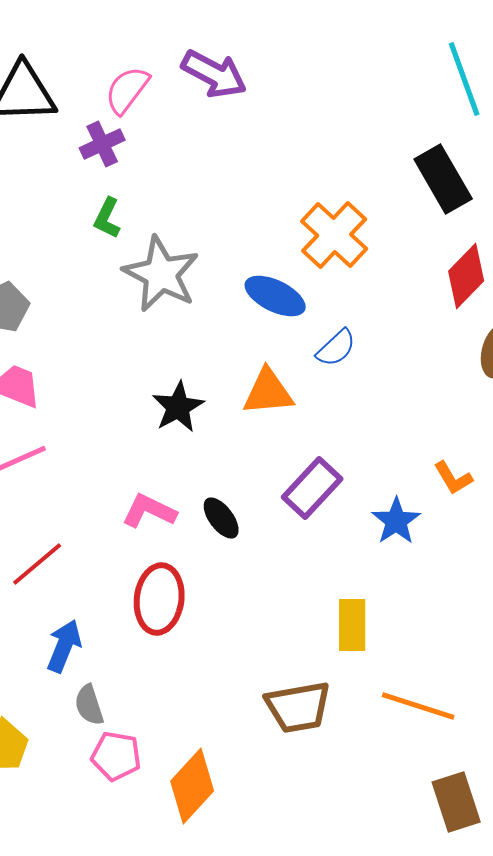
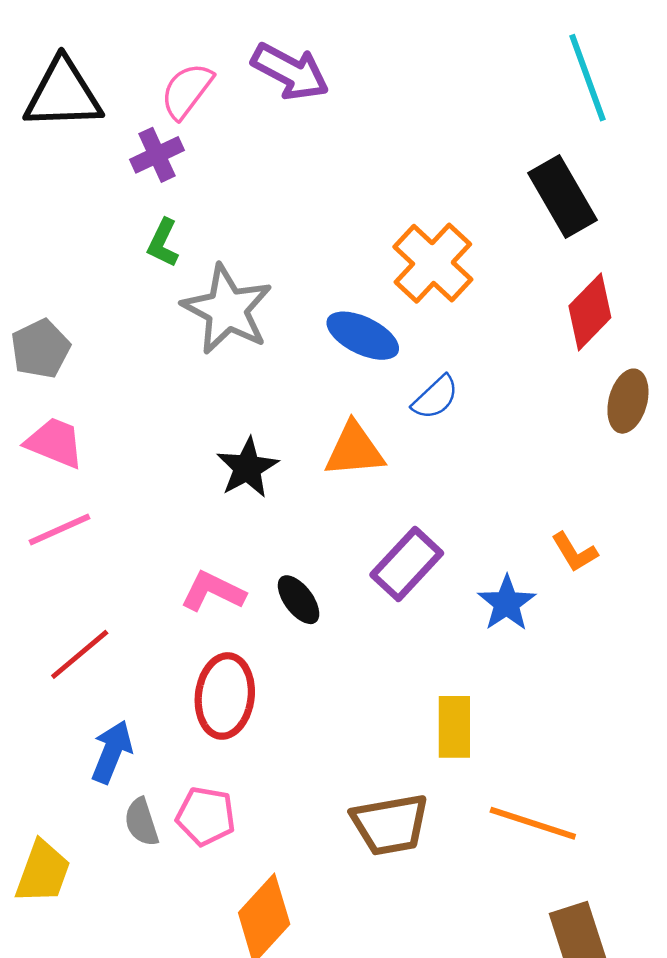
pink pentagon: (116, 756) -> (206, 816), moved

